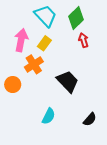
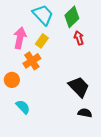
black trapezoid: (68, 81) -> (79, 87), moved
cyan semicircle: (49, 116) -> (23, 107), moved, turned -70
black semicircle: (90, 119) -> (85, 113), turned -120

